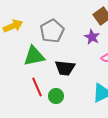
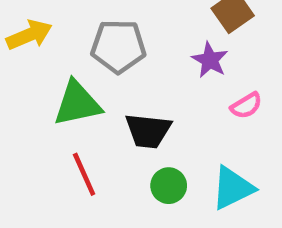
gray pentagon: (52, 31) -> (118, 46), turned 30
green circle: (56, 96) -> (169, 186), moved

